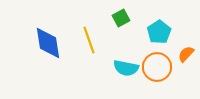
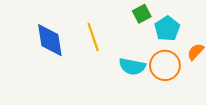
green square: (121, 18) -> (142, 14), moved

